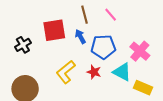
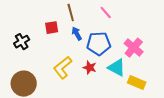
brown line: (85, 15) -> (71, 13), moved
red square: (54, 30) -> (52, 28), size x0.6

